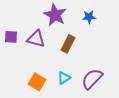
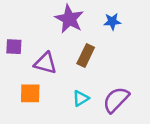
purple triangle: (36, 39) -> (45, 63), moved
orange square: (37, 82) -> (30, 93), moved, turned -30

